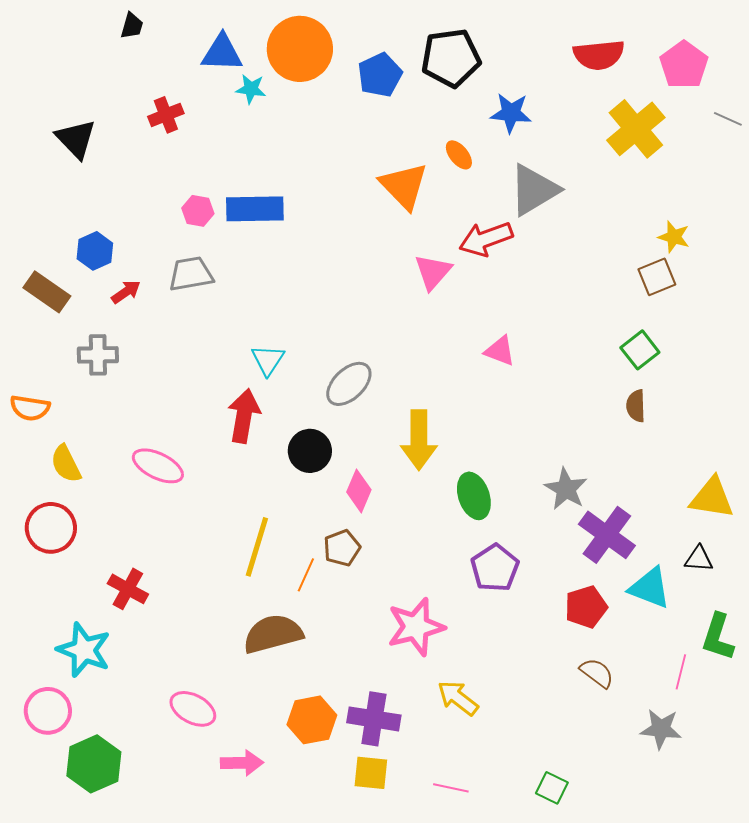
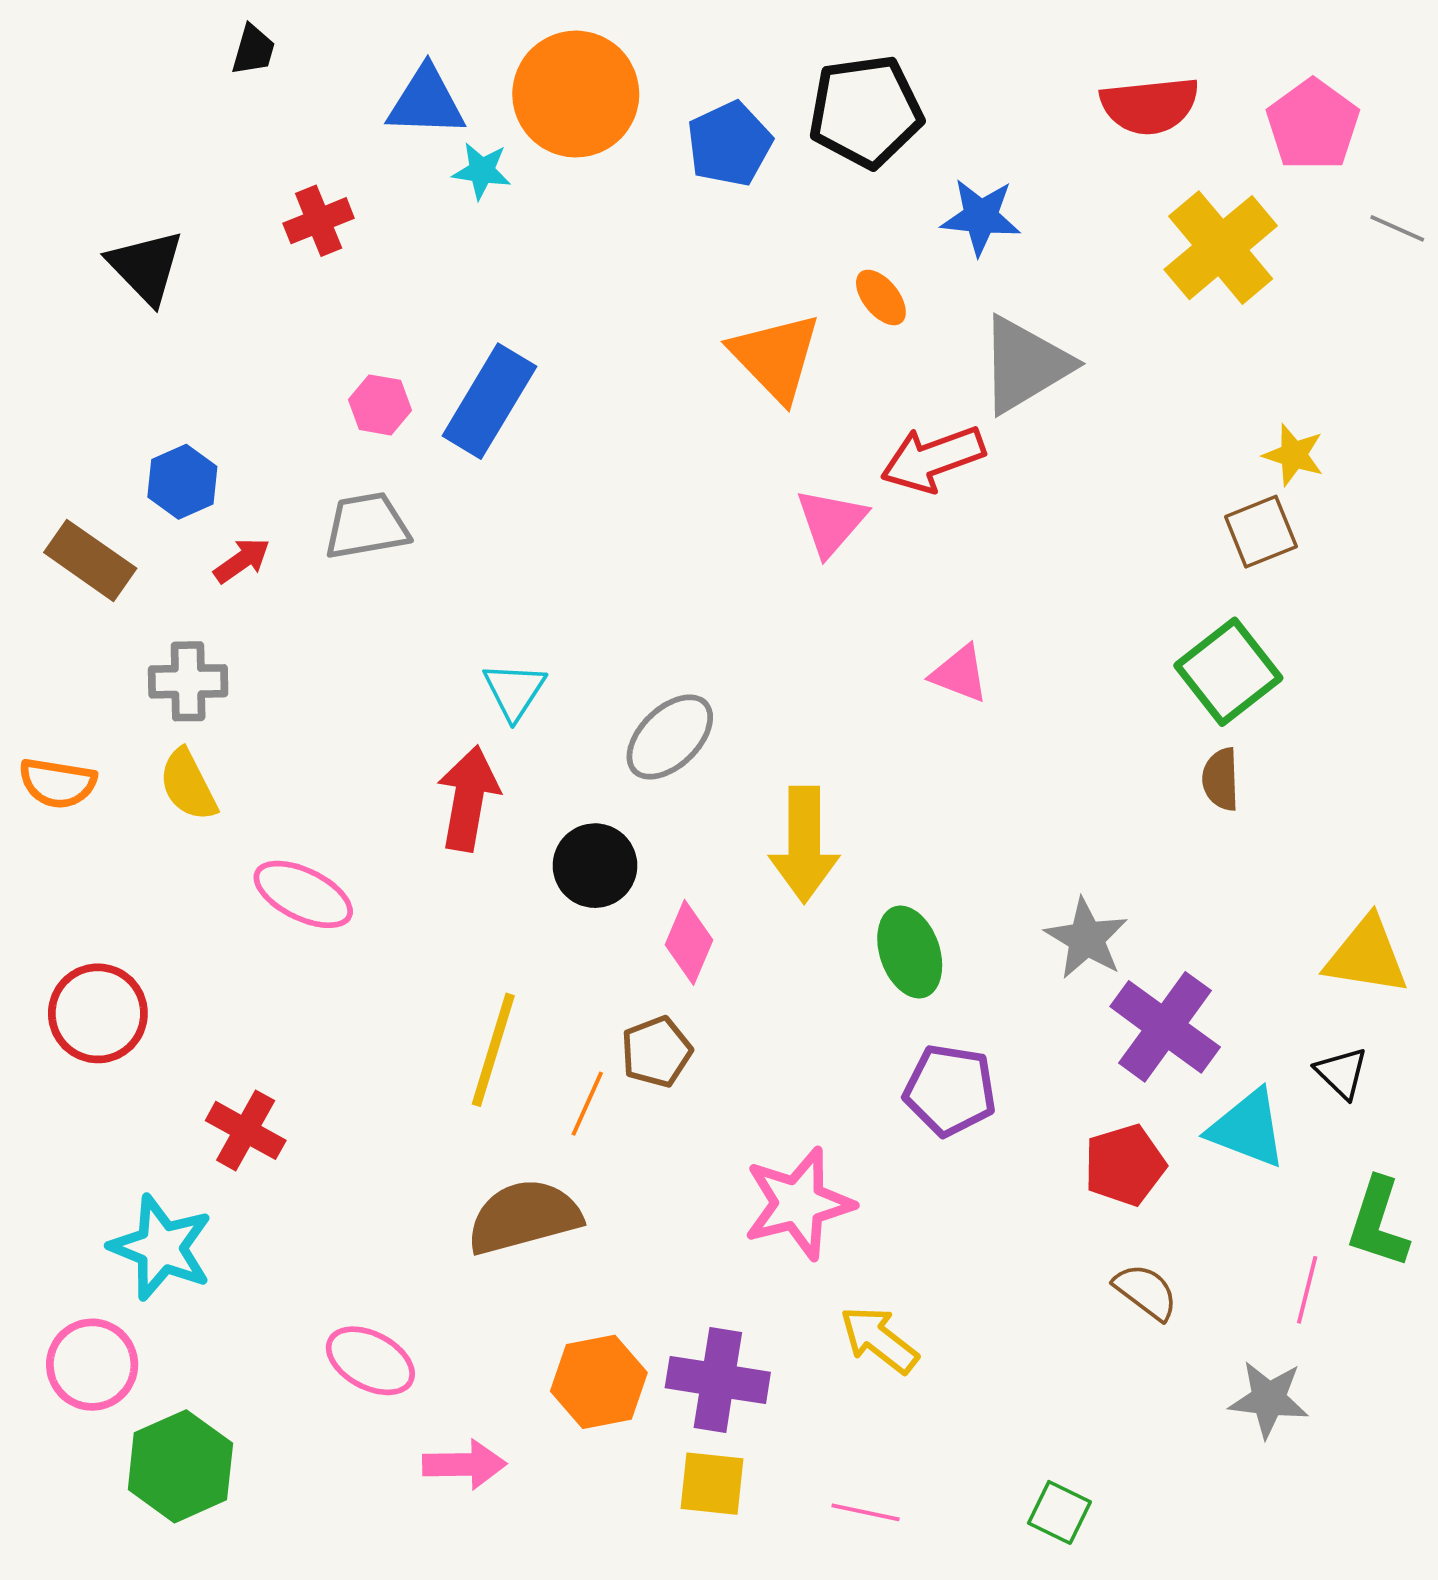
blue rectangle: (255, 209) -> (489, 401), turned -58
green square: (640, 350) -> (1228, 672), size x1.4
yellow semicircle: (66, 464) -> (188, 785), moved
black triangle: (699, 559) -> (1342, 1073), turned 40
purple pentagon: (495, 568) -> (950, 1090), turned -30

